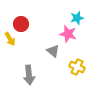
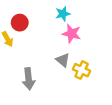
cyan star: (77, 18) -> (63, 14), moved
gray triangle: (53, 51) -> (63, 60), moved

